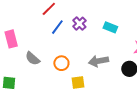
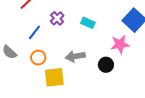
blue line: (57, 27) -> (34, 32), moved
yellow square: (78, 83) -> (54, 77), size x1.5

